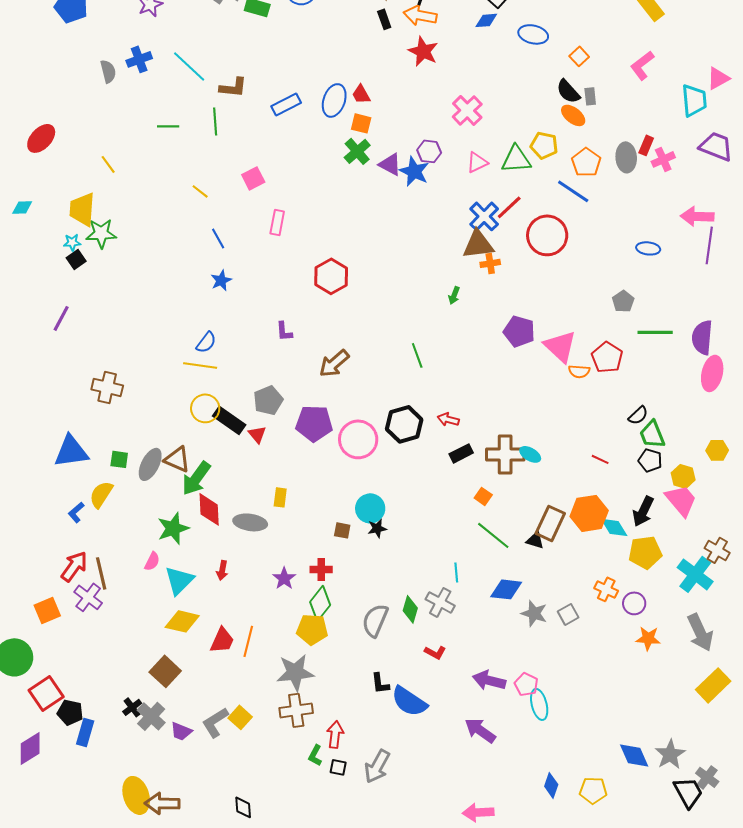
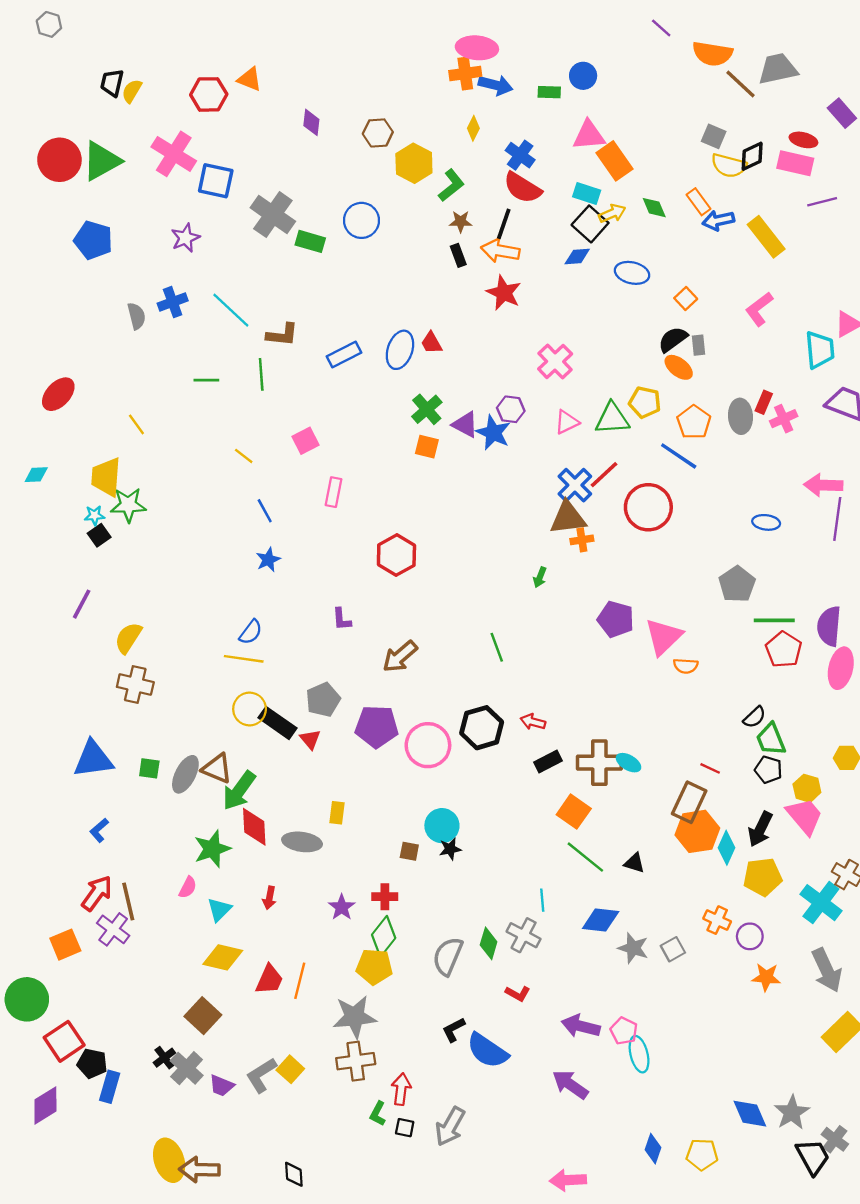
black semicircle: (568, 91) -> (673, 339), turned 96
orange square: (361, 123) -> (427, 447), moved
gray pentagon: (623, 301) -> (737, 584), size x1.4
pink triangle: (560, 346) -> (664, 637), turned 33
red pentagon: (607, 357) -> (784, 650), moved
yellow semicircle: (101, 494) -> (128, 638), moved
orange square: (483, 496) -> (574, 812), size x1.6
brown rectangle: (550, 523) -> (689, 802), moved
cyan diamond: (614, 527) -> (726, 848), turned 56
cyan triangle: (179, 580) -> (219, 910), size x0.7
black L-shape: (380, 683) -> (454, 1030), turned 70

